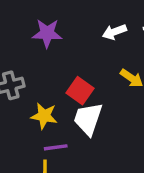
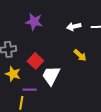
red square: (80, 91) -> (35, 61), moved
yellow star: (44, 116) -> (13, 74), moved

